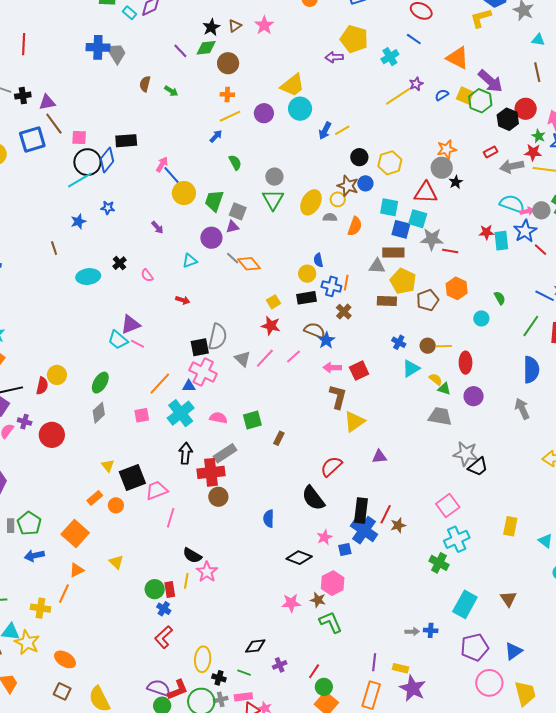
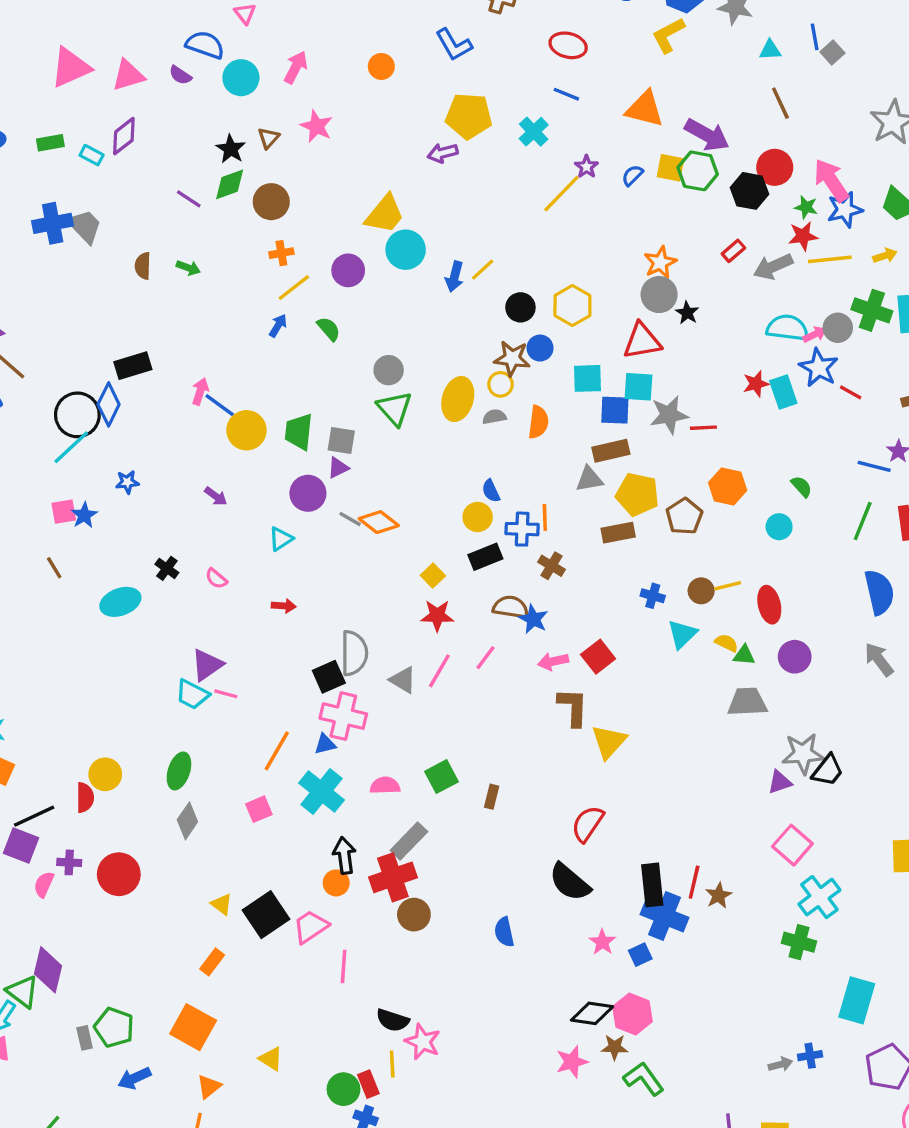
pink square: (79, 138) -> (64, 512), moved
green semicircle: (235, 162) -> (329, 329), moved
purple triangle: (379, 457) -> (780, 782), moved
orange circle: (116, 505) -> (336, 883), moved
black diamond: (299, 558) -> (592, 1013), moved

